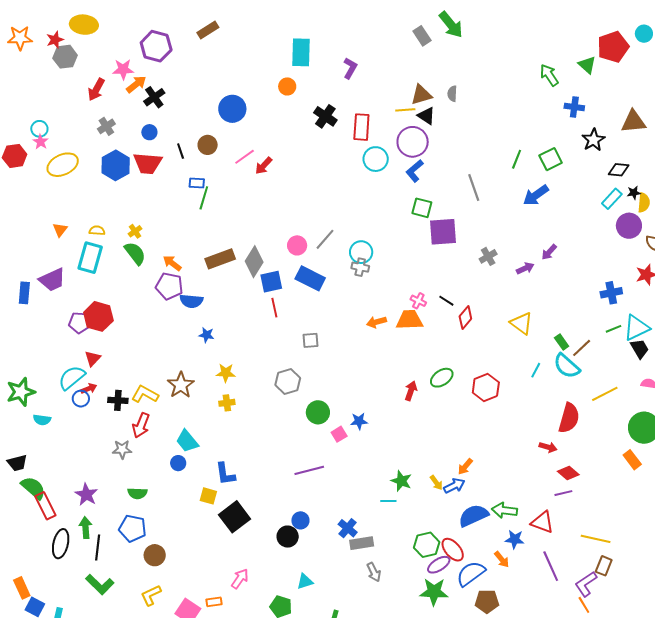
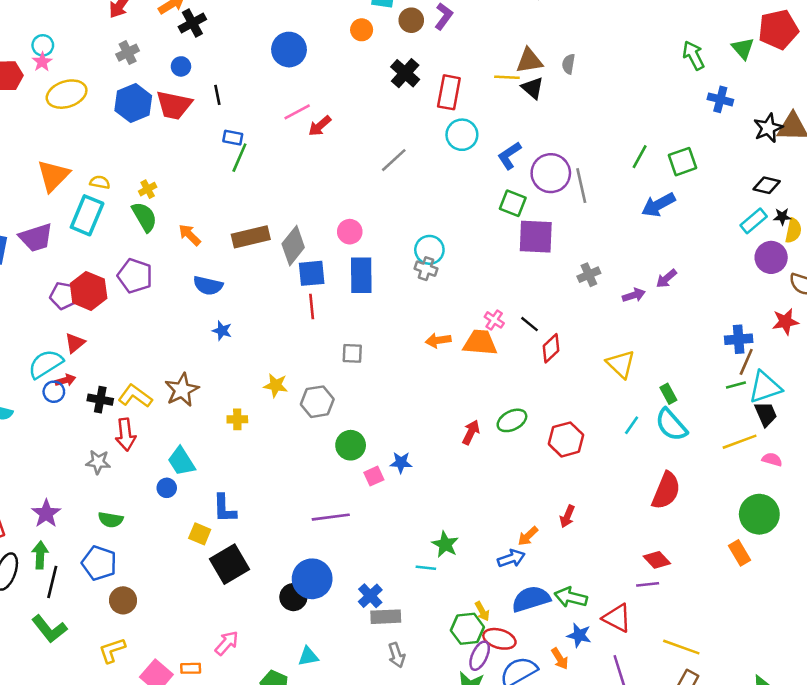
black star: (594, 140) -> (768, 128), moved
purple circle: (413, 142) -> (551, 173), moved
brown circle: (208, 145) -> (411, 20), moved
orange triangle: (60, 230) -> (53, 176), size x1.8
gray line: (325, 239) -> (394, 160), moved
blue rectangle: (310, 278) -> (361, 275), turned 56
purple pentagon: (169, 286) -> (135, 276), moved
brown line: (582, 348) -> (746, 362), moved, turned -30
yellow star: (226, 373) -> (276, 385), moved
yellow line: (605, 394) -> (740, 442), moved
red arrow: (141, 425) -> (126, 435), turned -35
red arrow: (548, 447) -> (567, 516), moved, turned 90
yellow arrow: (436, 483) -> (482, 611), moved
blue circle: (300, 520) -> (312, 579), size x1.8
red ellipse: (453, 550) -> (499, 639), turned -40
purple ellipse: (439, 565) -> (480, 656), turned -40

